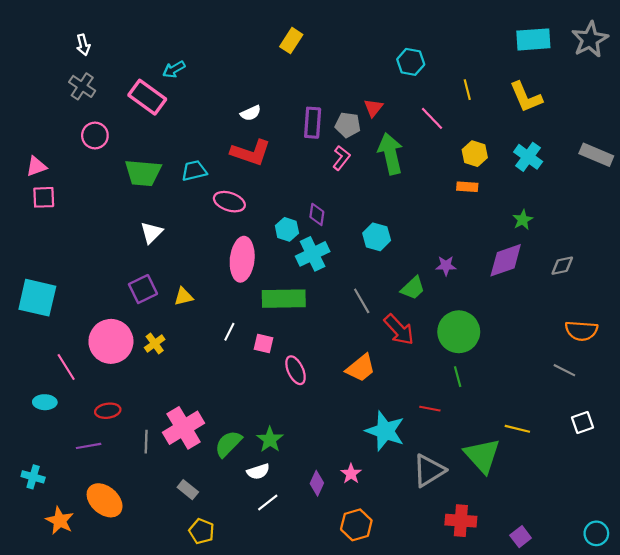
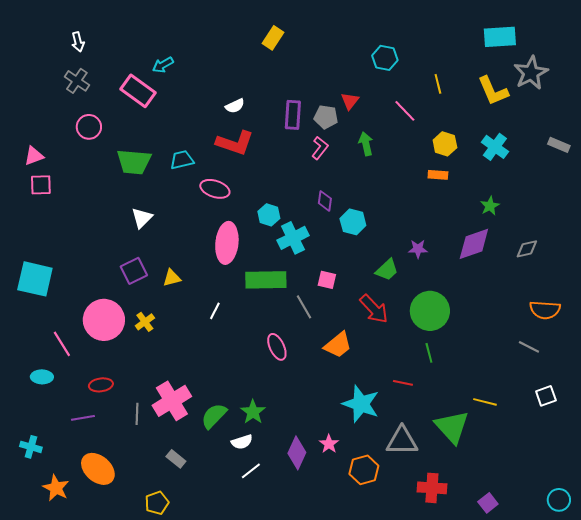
gray star: (590, 39) -> (531, 73), moved
green arrow: (390, 154) -> (366, 144), size x0.6
gray rectangle: (596, 155) -> (559, 145), size x0.7
purple diamond: (317, 214) -> (325, 201), moved
gray line: (362, 301) -> (304, 307), moved
pink square: (263, 344) -> (327, 280), moved
gray triangle: (429, 470) -> (402, 441), turned 32
purple diamond: (317, 483) -> (297, 453), size x1.4
orange hexagon: (356, 525) -> (364, 470), moved
yellow pentagon: (202, 531) -> (157, 503), moved, turned 30

